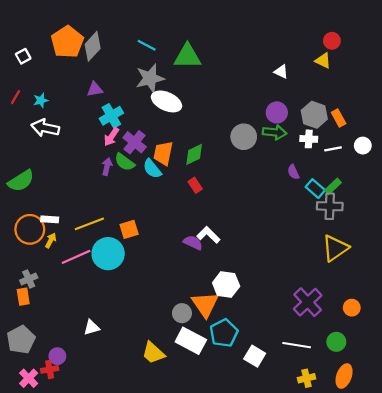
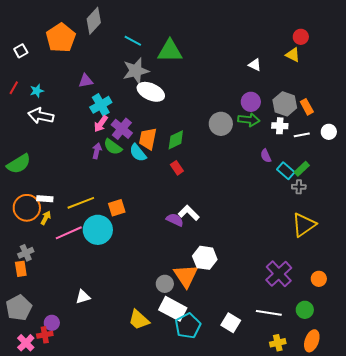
gray diamond: (93, 46) -> (94, 21), moved
gray cross: (330, 206) -> (299, 187), size x0.6
cyan pentagon: (224, 333) -> (188, 326), moved

